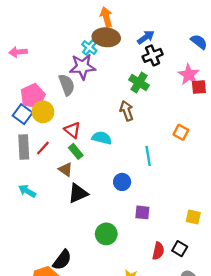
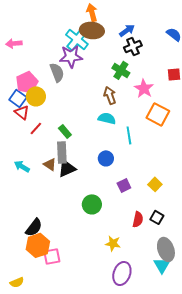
cyan cross: (89, 47) -> (77, 39), size x1.6
pink star: (189, 75) -> (144, 88), moved
red triangle: (72, 130) -> (22, 112), moved
orange square: (181, 132) -> (158, 114), size x1.6
cyan semicircle: (102, 138) -> (107, 118), moved
gray rectangle: (24, 147) -> (62, 152), moved
brown triangle: (66, 170) -> (50, 164), moved
purple square: (142, 212) -> (124, 185), turned -32
yellow square: (193, 217) -> (155, 184), moved, turned 32
black semicircle: (62, 260) -> (34, 227), moved

